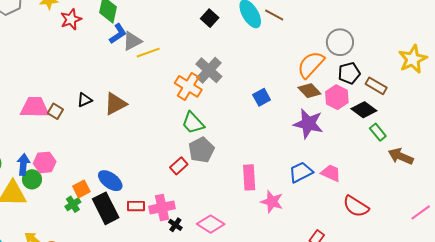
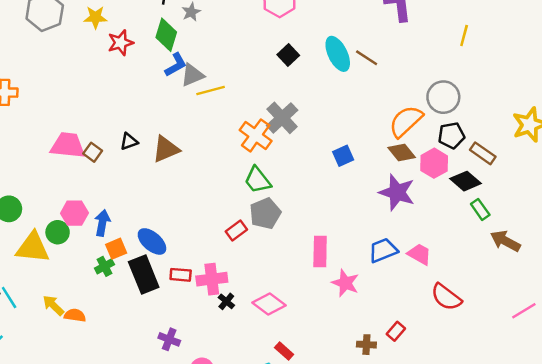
blue arrow: (23, 165) -> (102, 223), moved

